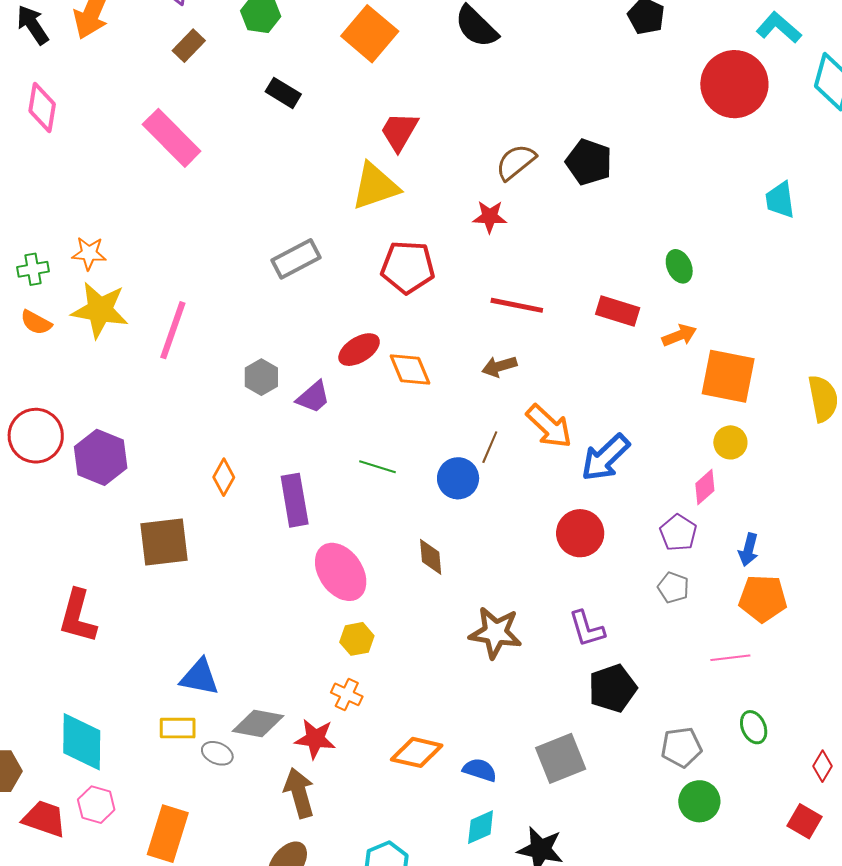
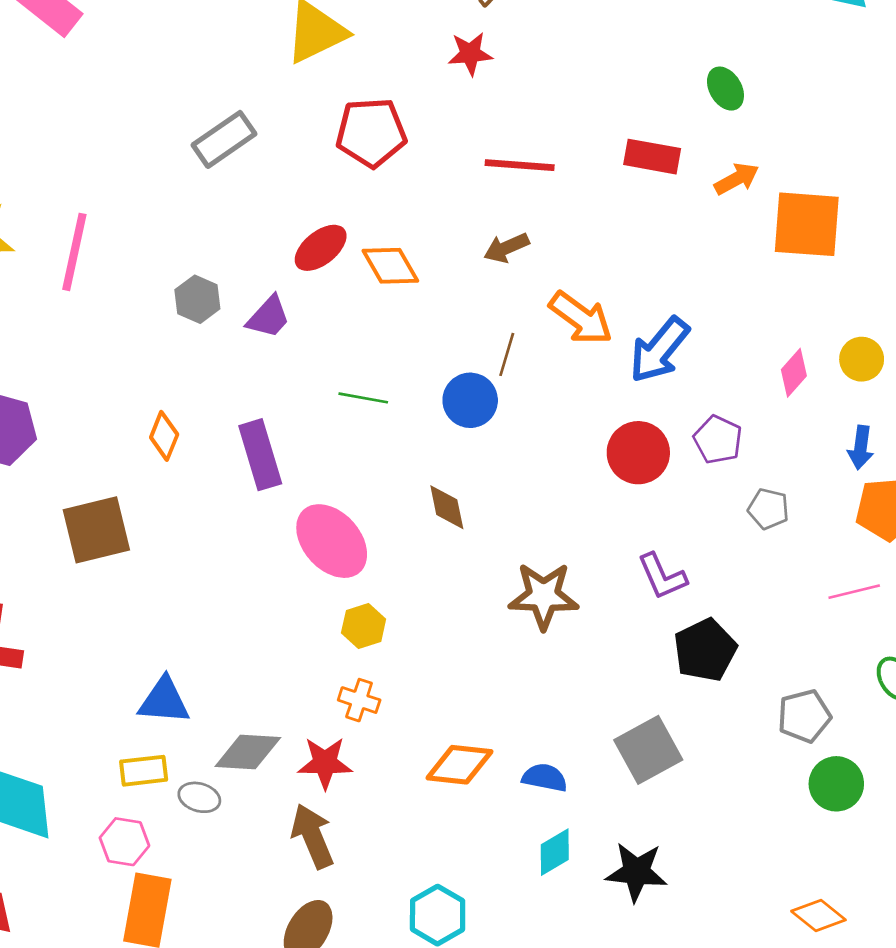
yellow circle: (730, 442) -> (862, 359), moved
purple pentagon: (678, 533) -> (718, 440), moved
pink hexagon: (96, 805) -> (124, 842), moved

